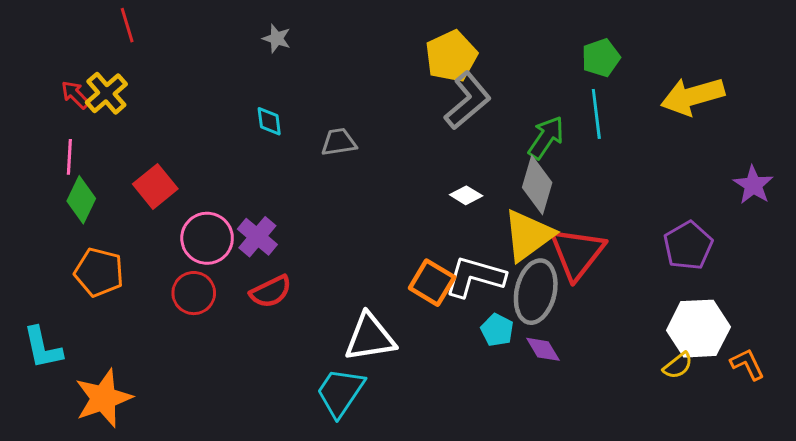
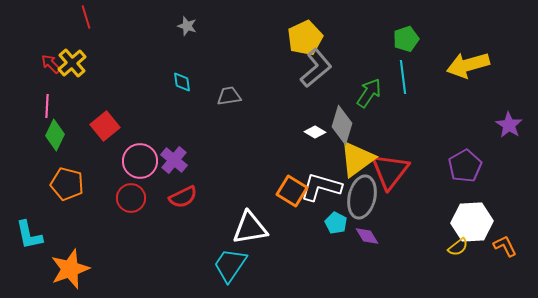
gray diamond: (537, 185) -> (342, 125), moved

